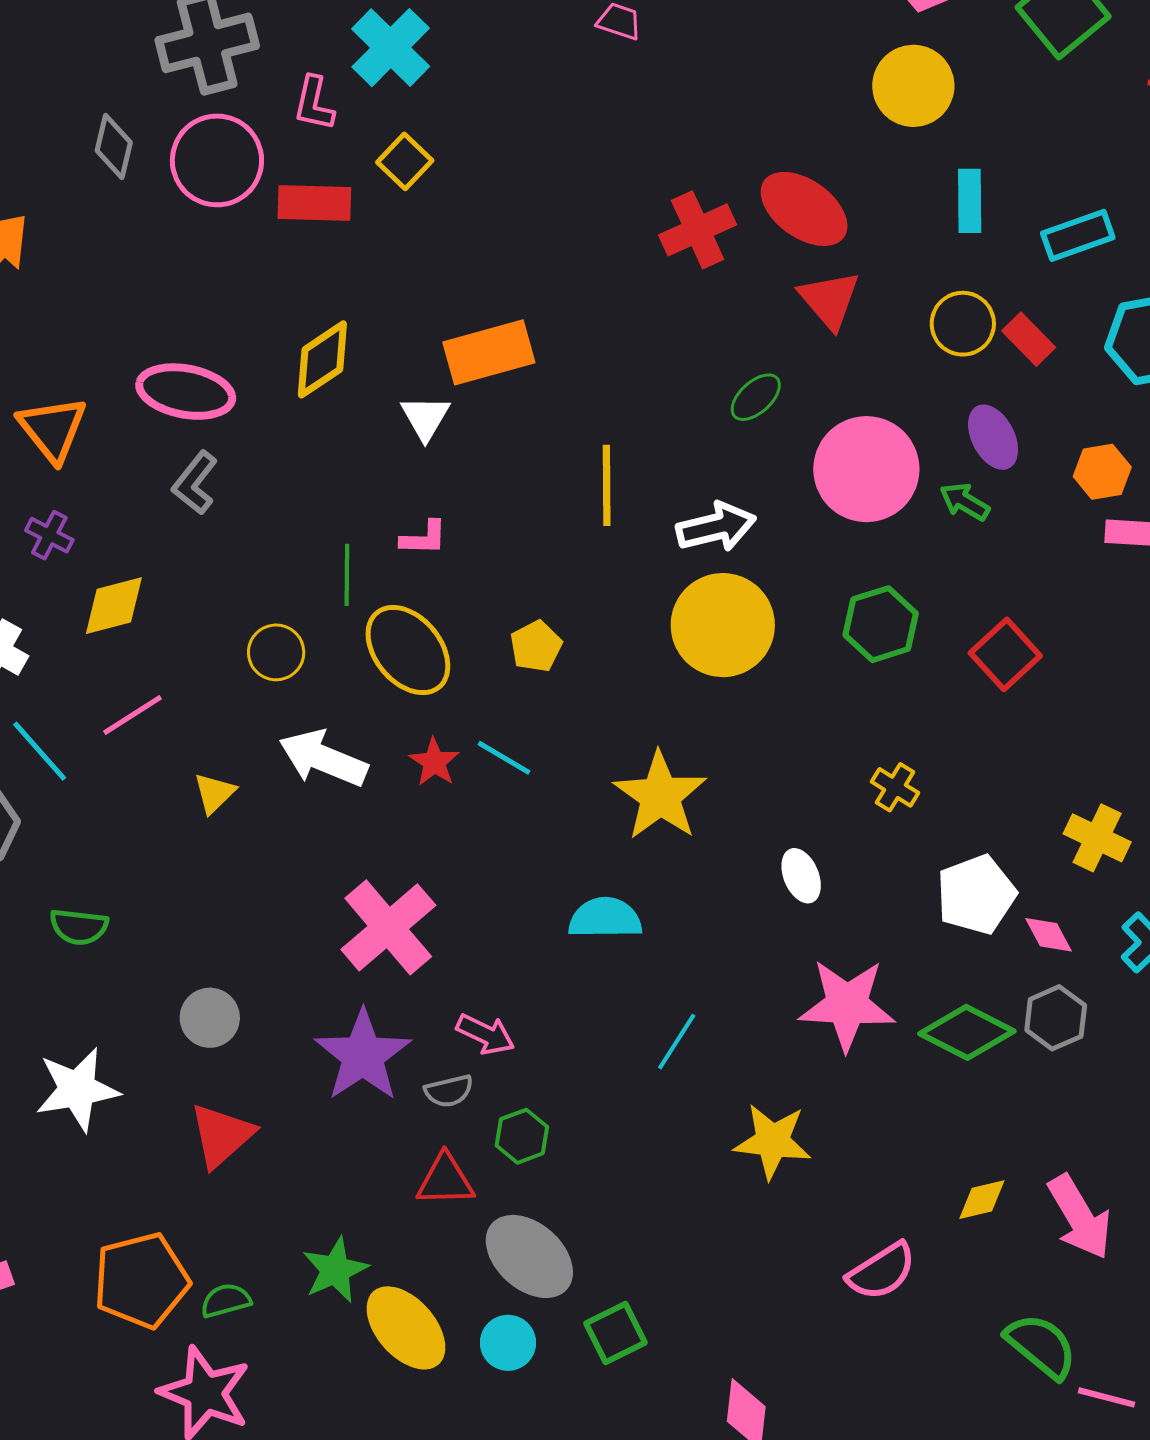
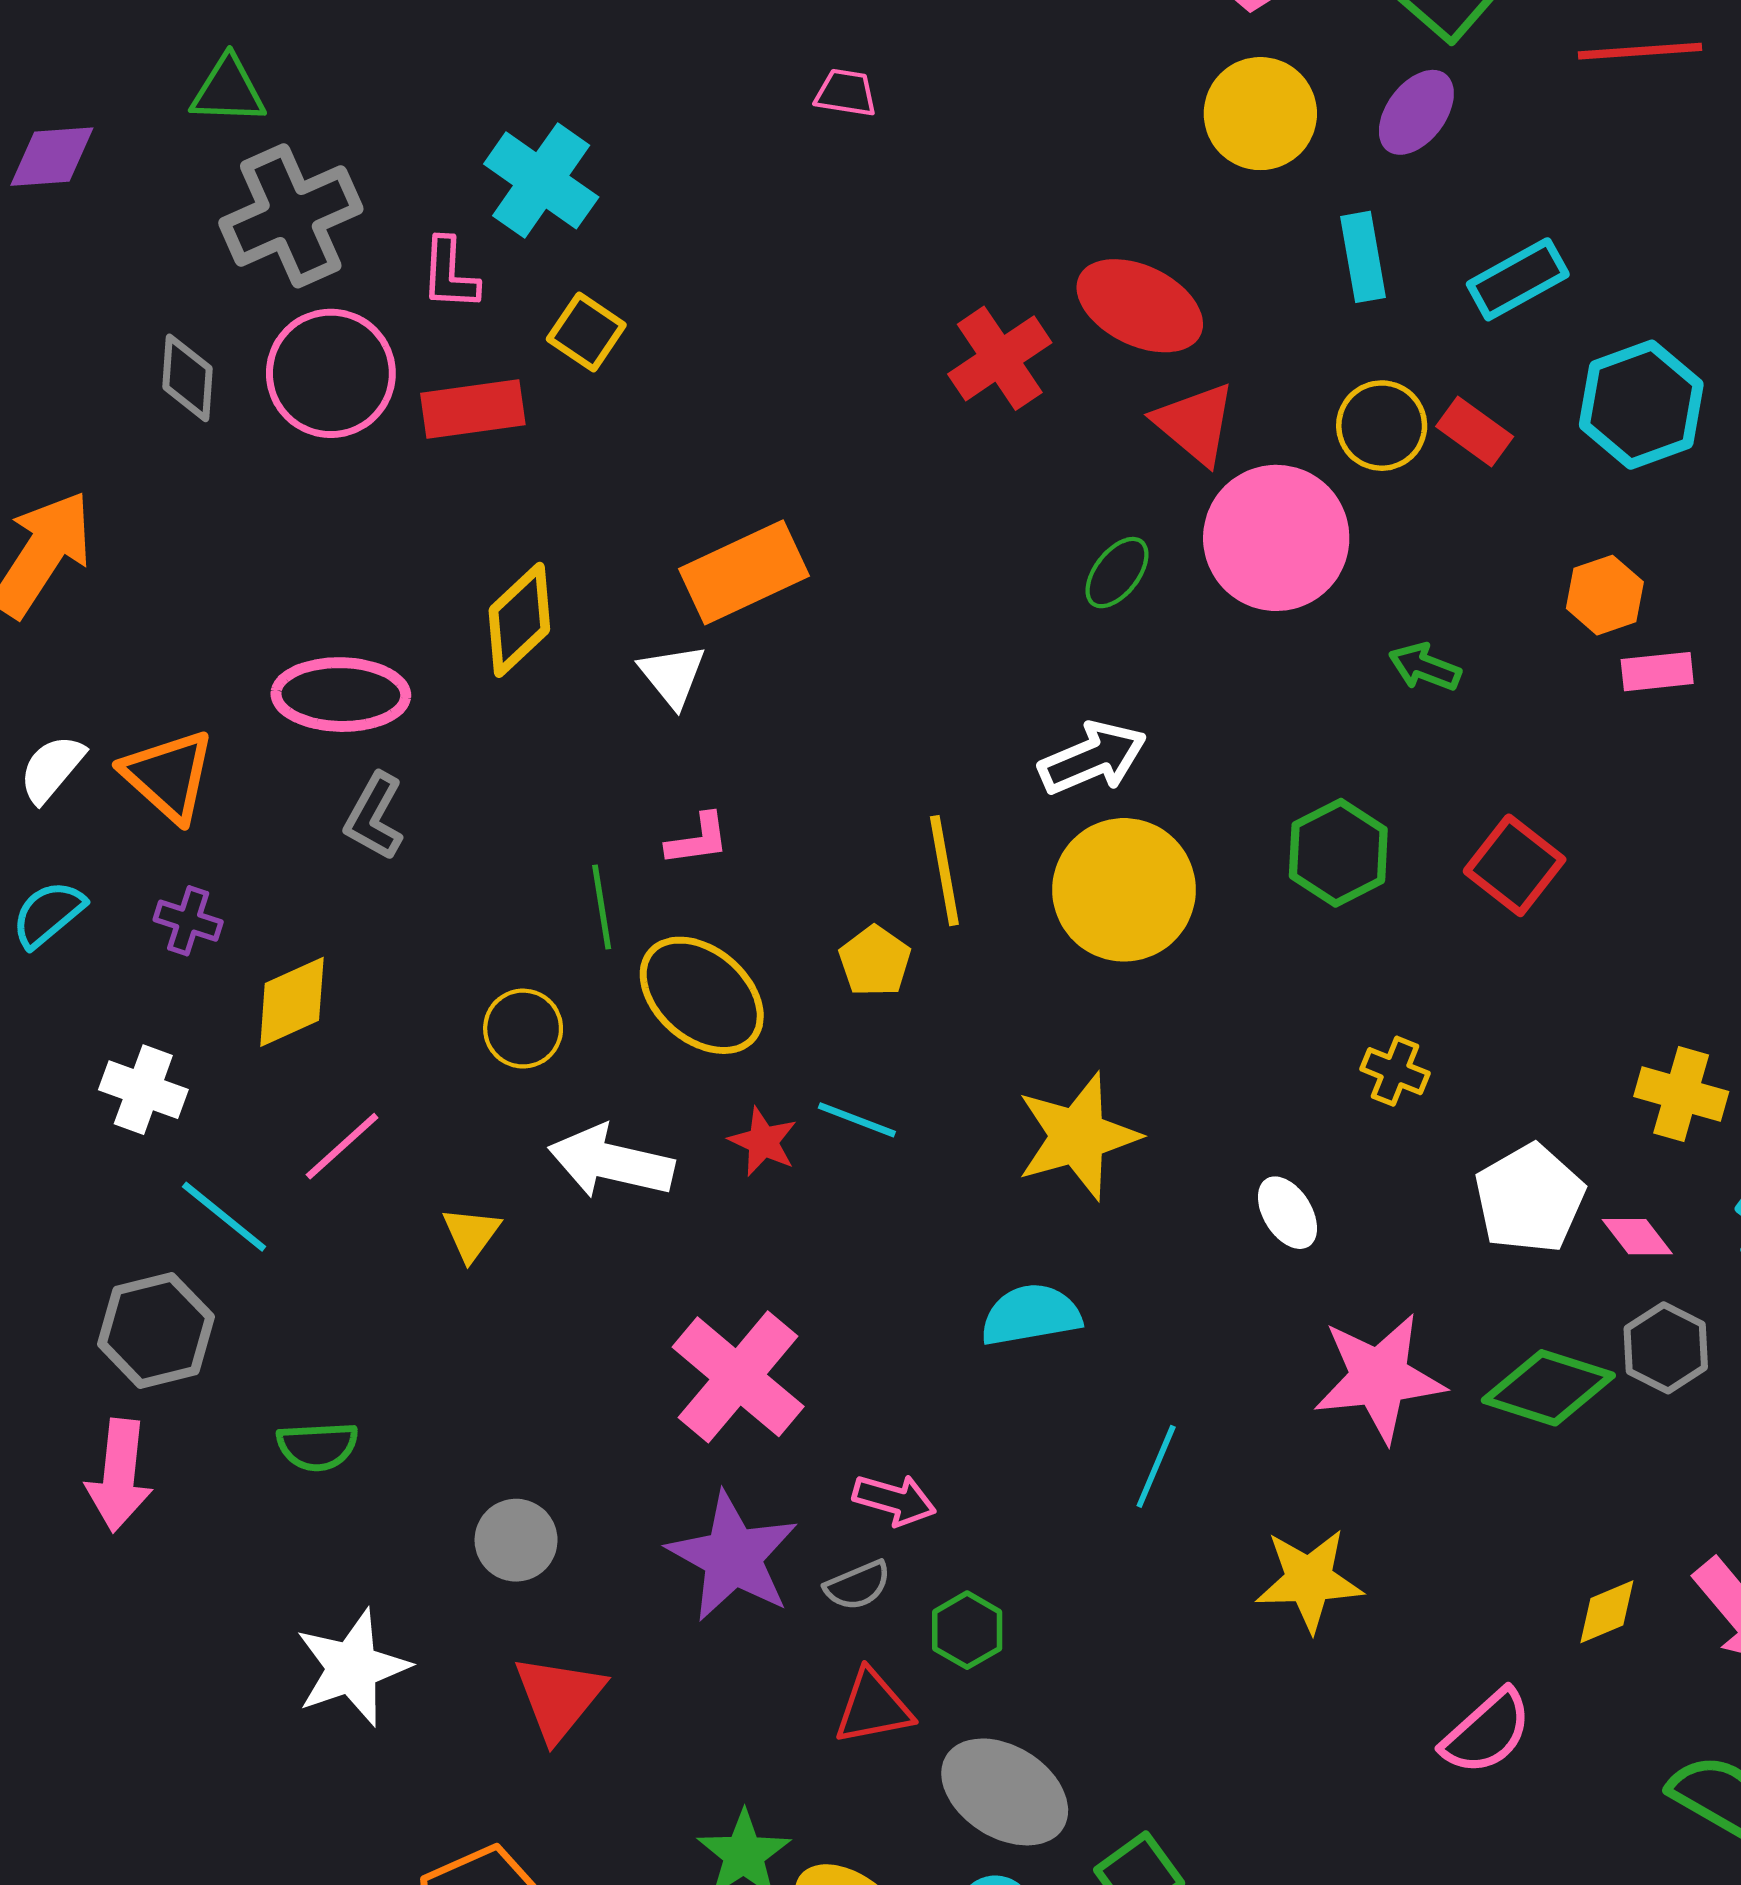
purple ellipse: (993, 437) -> (1416, 112), moved, turned 74
pink circle: (866, 469) -> (1276, 538), moved
yellow line: (607, 485) -> (944, 871), moved
yellow star: (660, 796) -> (1078, 1136), turned 30

